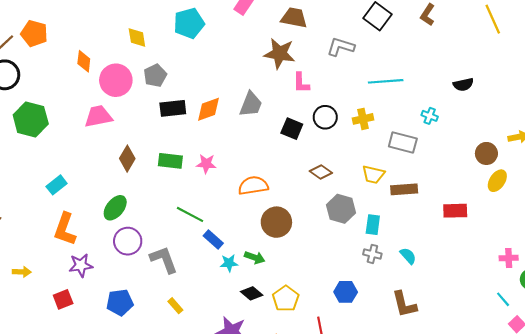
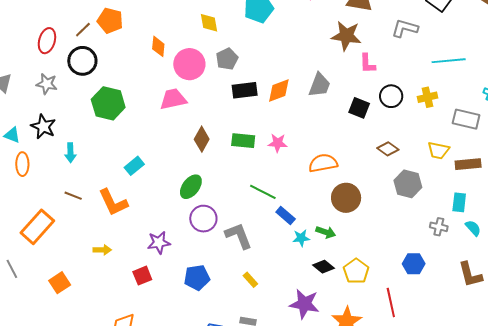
cyan rectangle: (373, 225) -> (459, 202), moved
orange L-shape: (65, 229) -> (113, 202), moved, turned -44

